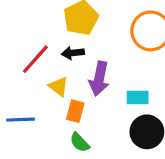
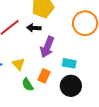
yellow triangle: (58, 87) -> (18, 64), moved
orange rectangle: (75, 111) -> (44, 76), moved

